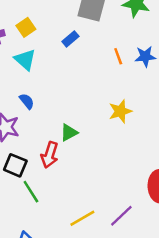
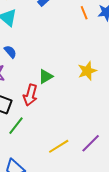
yellow star: (120, 111) -> (87, 71), moved
green line: (31, 192) -> (16, 126), turned 72

